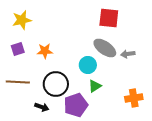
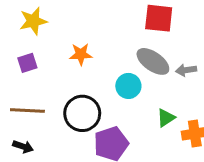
orange star: (45, 51) -> (81, 54), moved
green triangle: (95, 86) -> (166, 118), moved
black arrow: (42, 107) -> (23, 147), moved

